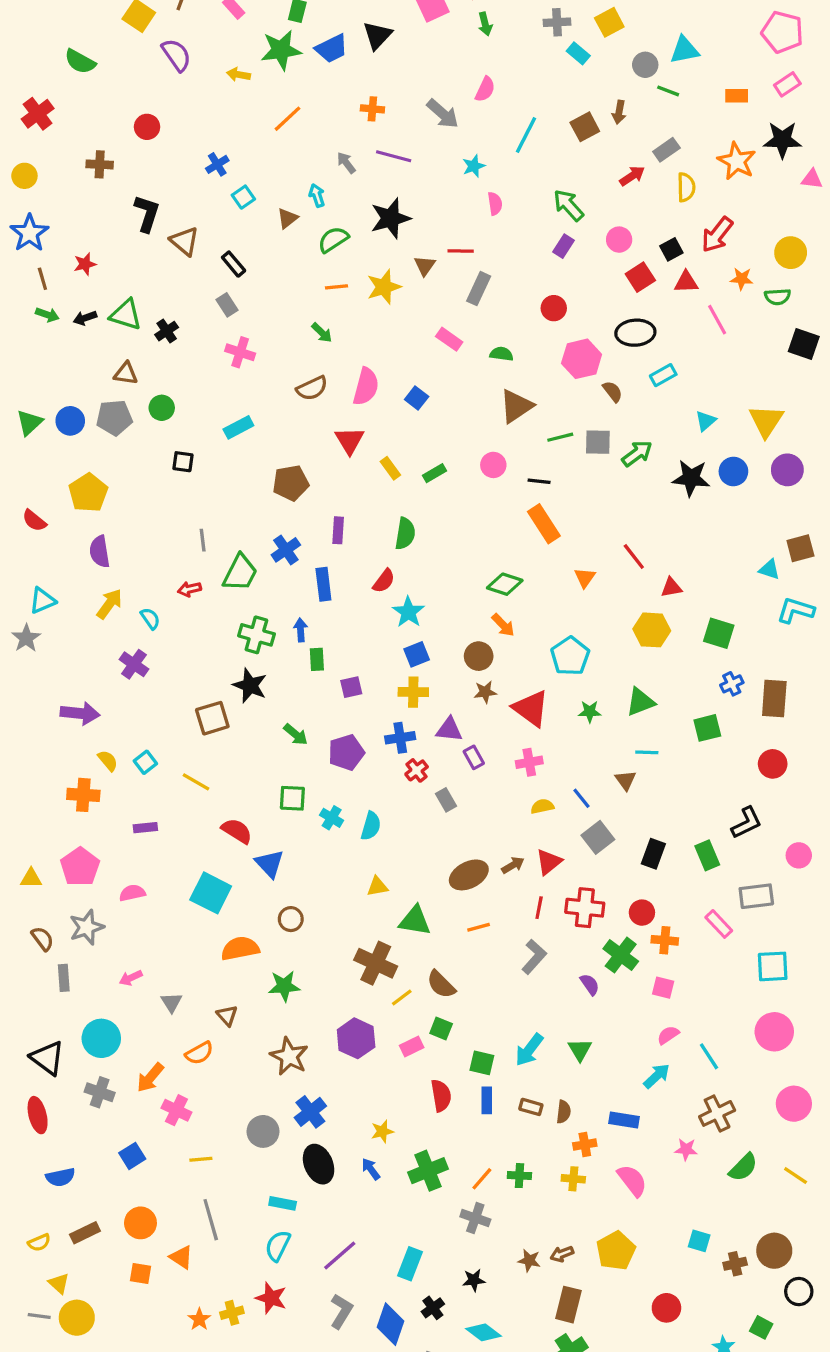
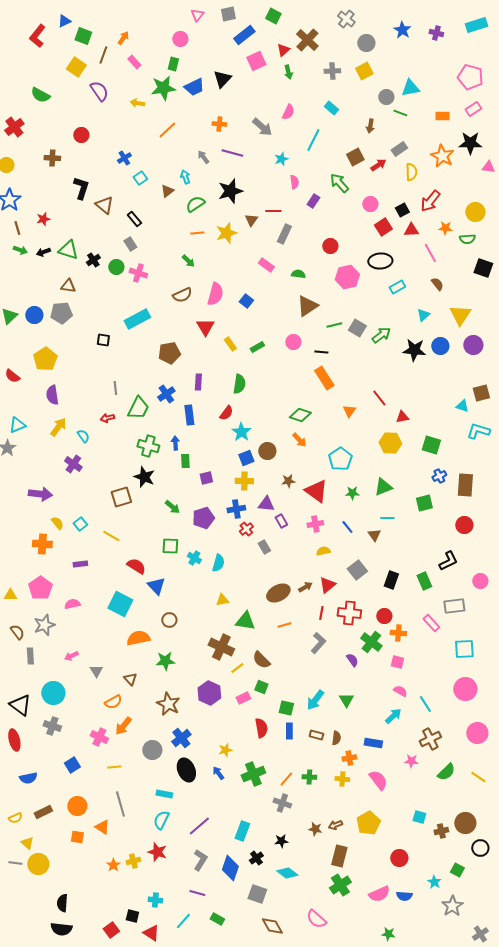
cyan rectangle: (578, 53) -> (331, 108), moved
brown square: (585, 127) -> (355, 157), moved
purple rectangle: (564, 246) -> (313, 201), moved
brown semicircle: (613, 391) -> (437, 284), moved
green circle: (162, 408) -> (116, 267), moved
cyan rectangle: (238, 427) -> (137, 319), size x1.4
gray square: (598, 442) -> (357, 328), turned 30
brown circle: (479, 656) -> (267, 451), moved
blue line: (582, 798) -> (347, 527), moved
pink semicircle: (668, 1035) -> (400, 691), turned 64
orange arrow: (150, 1078) -> (123, 726), moved

